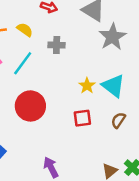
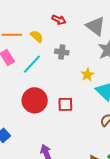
yellow star: (87, 86) -> (87, 75), moved
red square: (82, 118) -> (65, 104), moved

